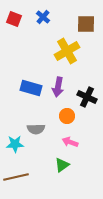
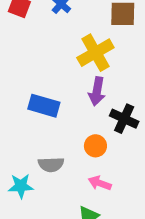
purple arrow: (58, 87) -> (97, 91), moved

